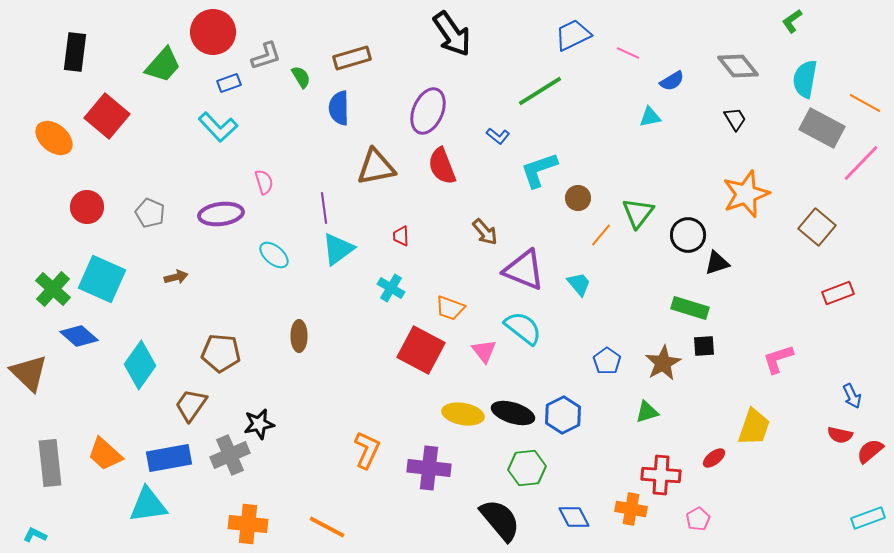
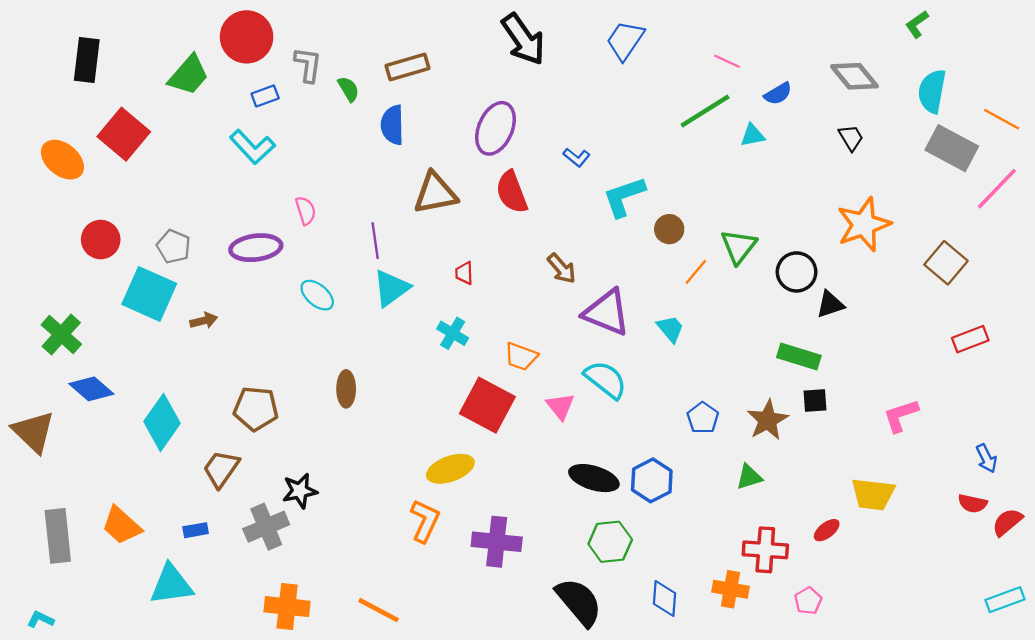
blue trapezoid: (573, 35) -> (625, 40), moved, turned -30
gray L-shape: (266, 56) -> (308, 65), turned -64
green line: (540, 91) -> (705, 111), moved
cyan square: (102, 279) -> (149, 294), moved
yellow ellipse: (463, 414) -> (450, 469), moved, turned -30
yellow trapezoid: (754, 427) -> (873, 494), turned 78
blue rectangle: (169, 458) -> (196, 530), size x0.5
blue diamond: (574, 517) -> (665, 598), turned 32

